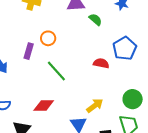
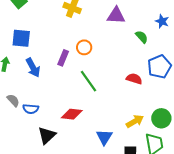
green semicircle: (95, 19) -> (142, 37), moved
yellow arrow: (95, 106) -> (135, 121), moved

